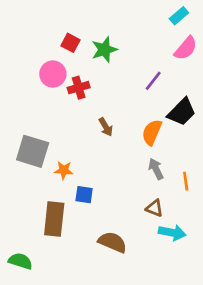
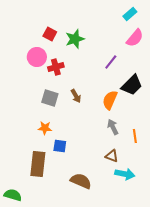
gray square: (33, 151) -> (50, 98), moved, size x0.7

